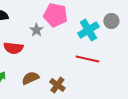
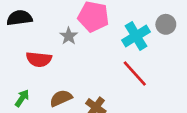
red line: (87, 59) -> (135, 74), turned 35

